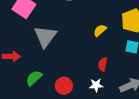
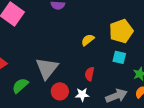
gray triangle: (45, 36) -> (47, 68), moved
red circle: (64, 86) -> (60, 91), moved

